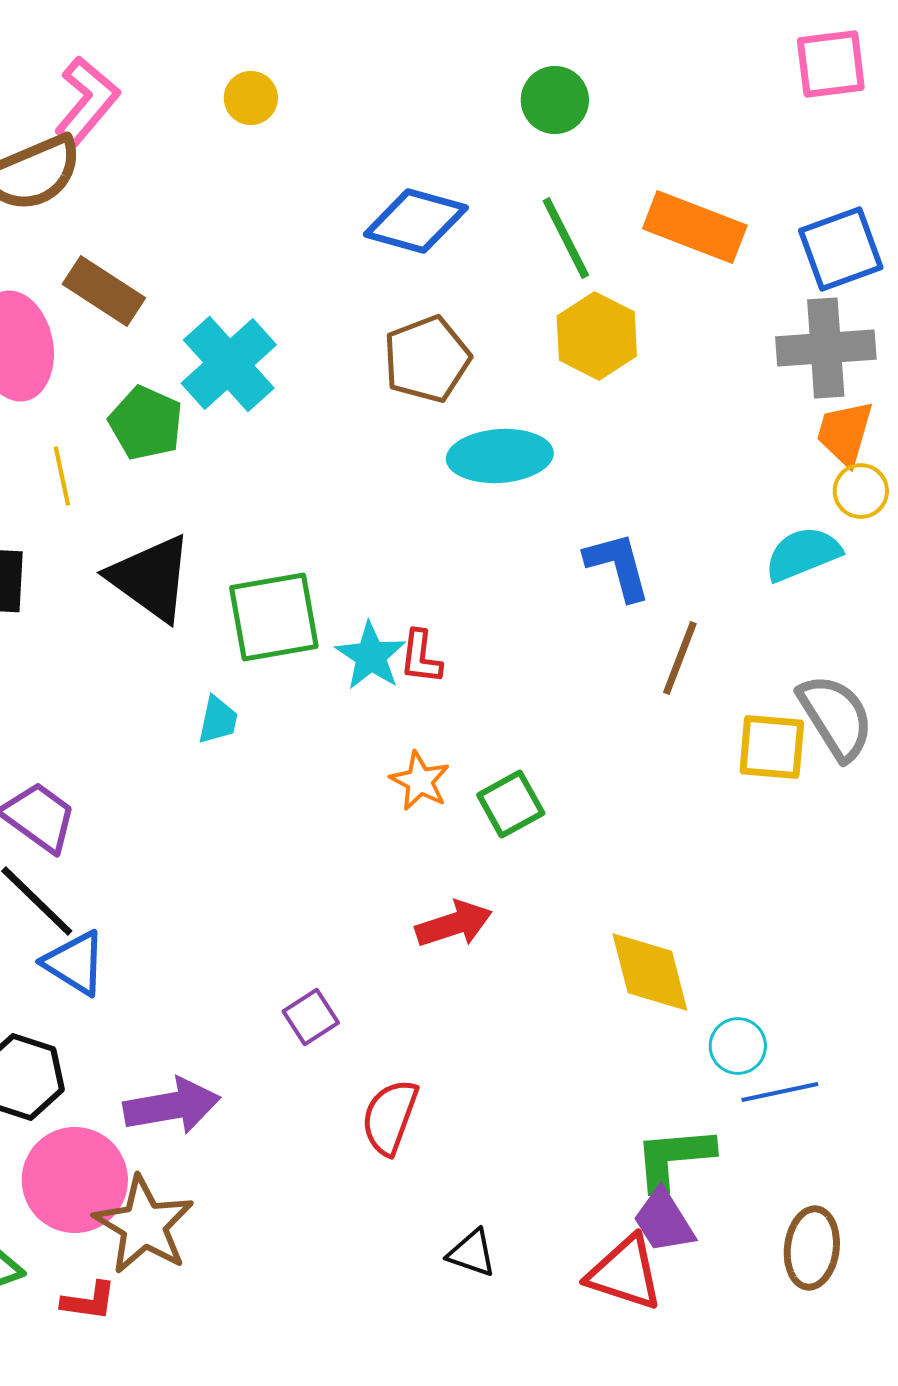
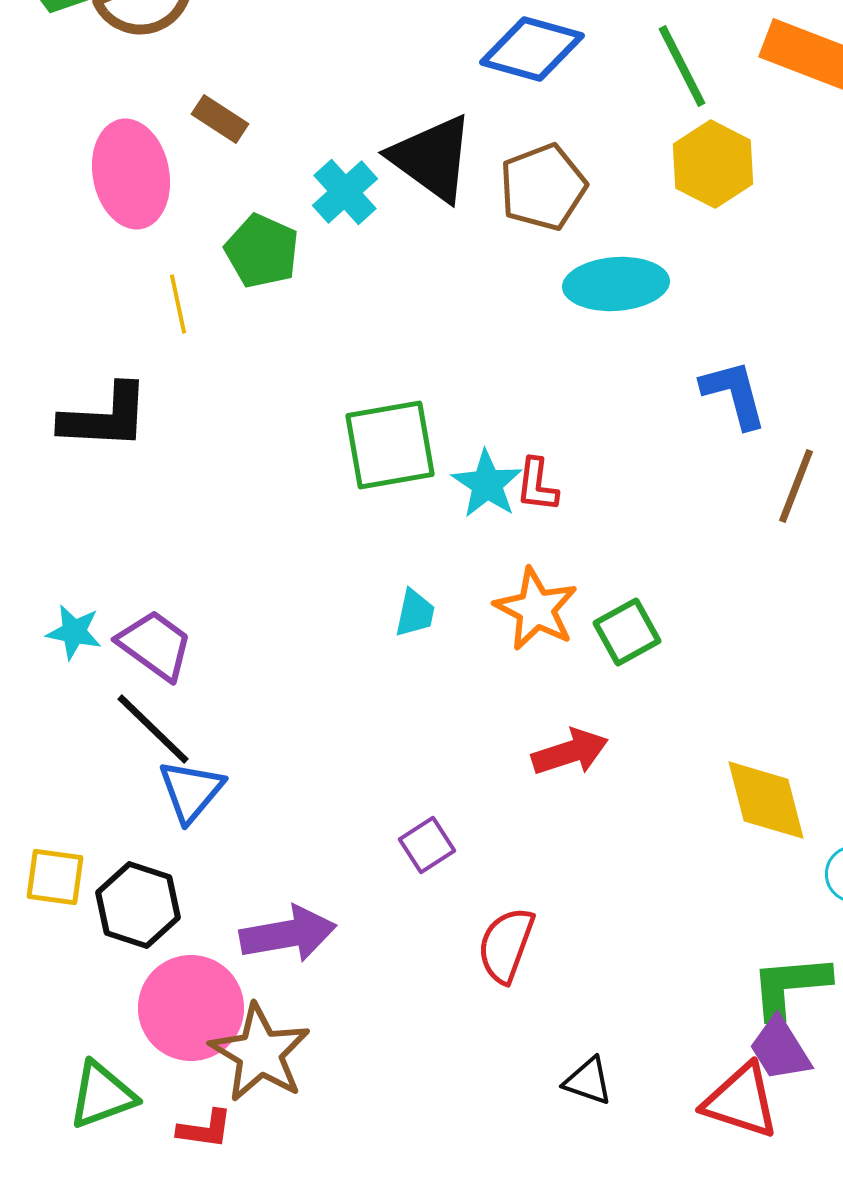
brown rectangle: (104, 291) -> (220, 119), size x0.7
cyan cross: (229, 364) -> (345, 192), size x0.7
black triangle: (151, 578) -> (432, 158), moved
cyan trapezoid: (218, 720) -> (415, 613), moved
orange star: (420, 781) -> (536, 609), size x1.4
blue triangle: (75, 963) -> (191, 791), turned 38

